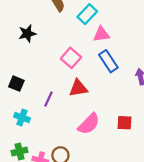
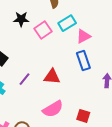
cyan rectangle: (87, 14) -> (67, 23), moved
pink triangle: (101, 34) -> (83, 36), turned -35
pink square: (71, 58) -> (43, 30), moved

